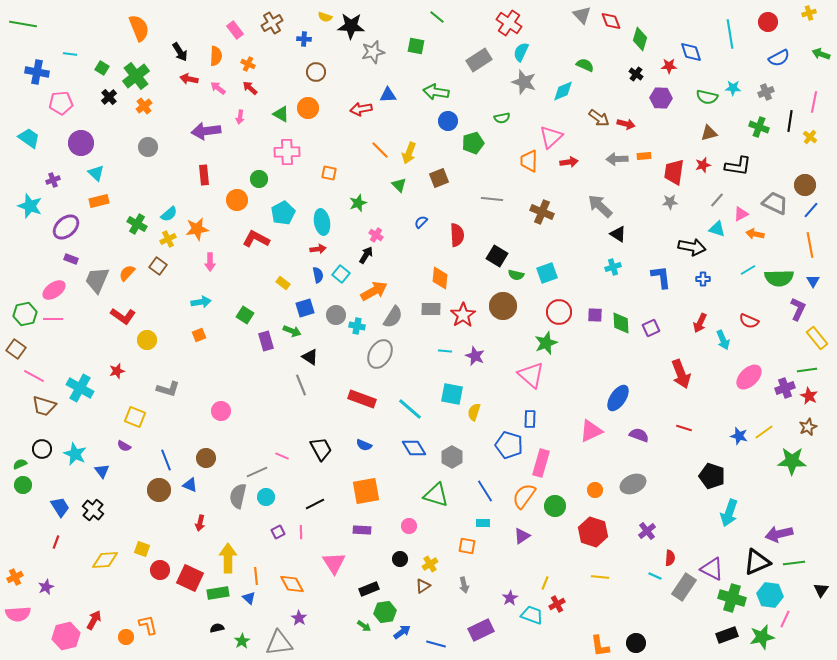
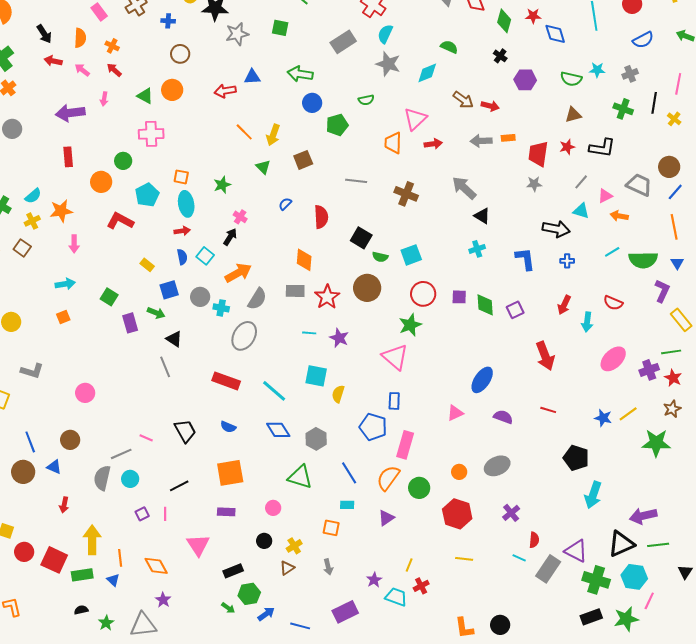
red star: (669, 66) -> (533, 16), moved
orange square: (329, 173) -> (181, 177), moved
cyan arrow: (723, 340) -> (587, 322), turned 30
pink triangle: (591, 431) -> (455, 413), size x0.7

